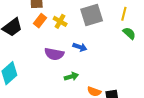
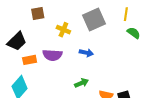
orange rectangle: (40, 21) -> (30, 60), moved, turned 48
purple semicircle: (54, 54) -> (52, 55), moved

